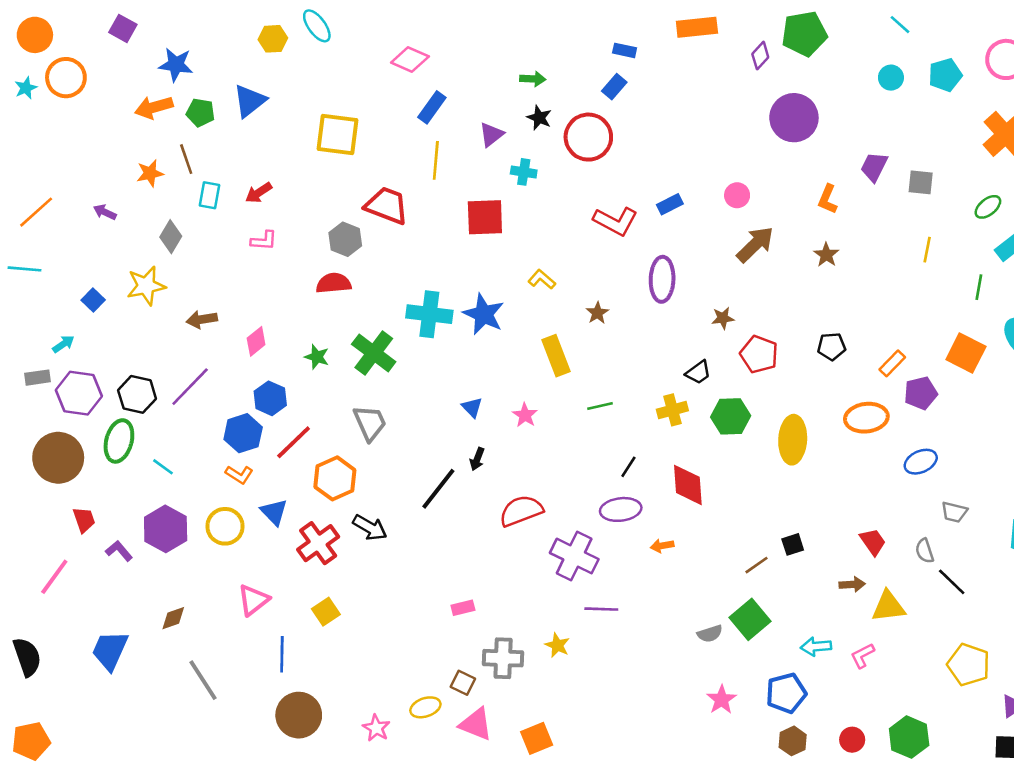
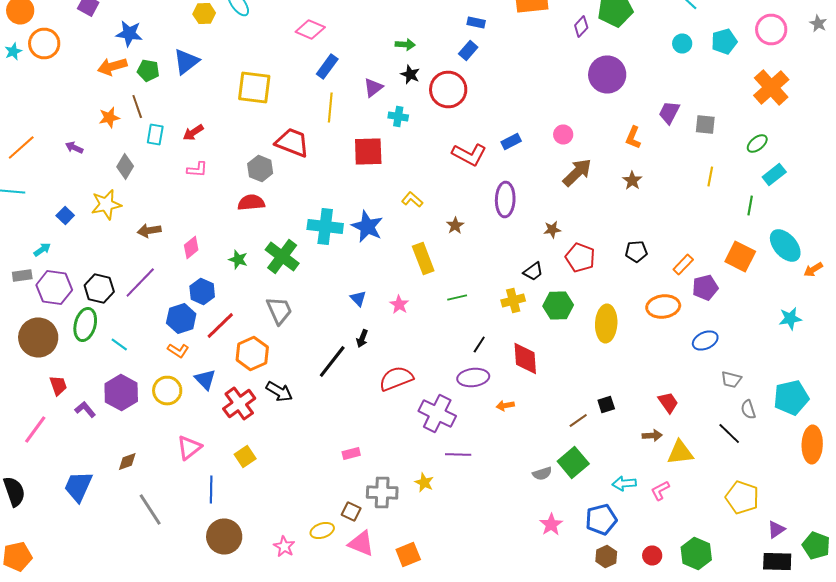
gray semicircle: (925, 551) -> (748, 410), moved

